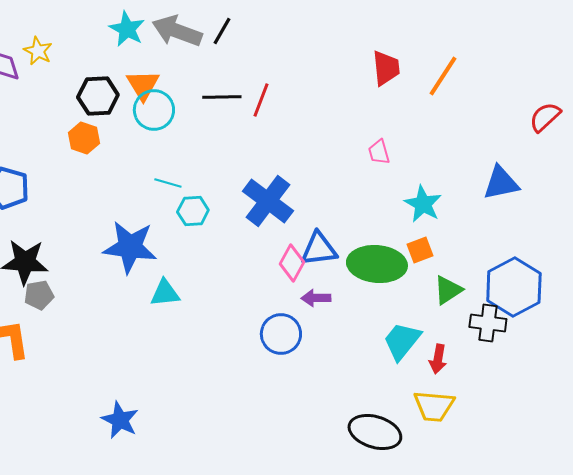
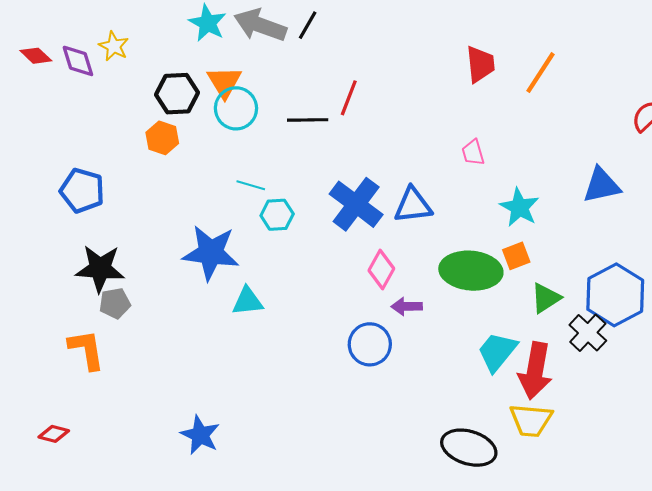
black line: (222, 97) -> (308, 120), moved
blue triangle: (319, 249) -> (413, 205), moved
black cross: (488, 323) -> (588, 333), turned 36
red arrow: (438, 359) -> (535, 371), size x1.8

